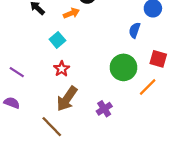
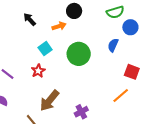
green circle: (123, 67) -> (79, 54), moved
red star: (62, 69) -> (38, 71), moved

